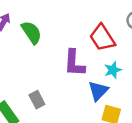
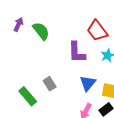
blue triangle: (98, 91) -> (88, 83), moved

